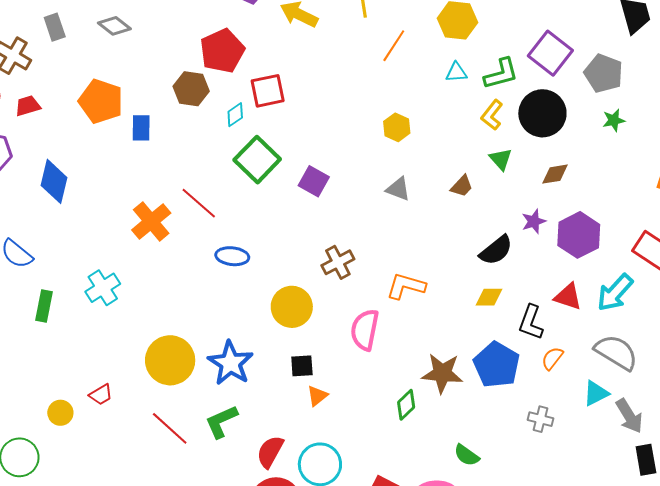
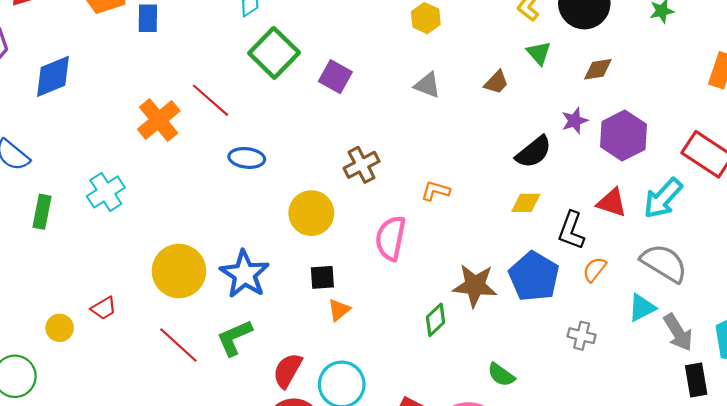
blue diamond: (54, 181) -> (53, 76), turned 54
orange L-shape: (406, 286) -> (435, 191), size x0.7

